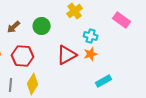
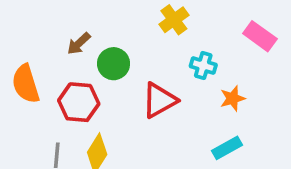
green circle: (42, 26) -> (114, 64), moved
brown arrow: (14, 27) -> (79, 44), moved
orange star: (91, 54) -> (233, 98), moved

